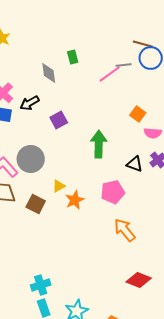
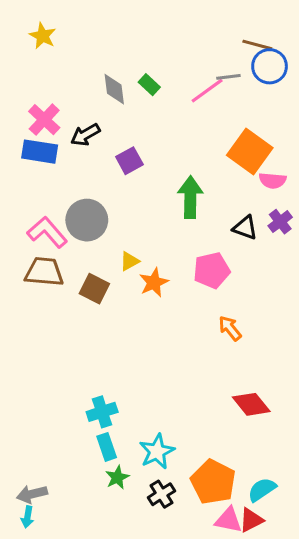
green rectangle: (73, 57) -> (149, 85), moved, turned -32
orange square: (138, 114) -> (250, 152), size x1.8
orange arrow: (125, 230) -> (230, 328), size x0.7
red diamond: (139, 280) -> (251, 404), turned 30

